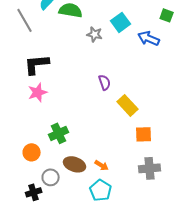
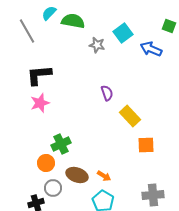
orange circle: (32, 152) -> (46, 163), moved
gray cross: (150, 168) -> (153, 195), moved

